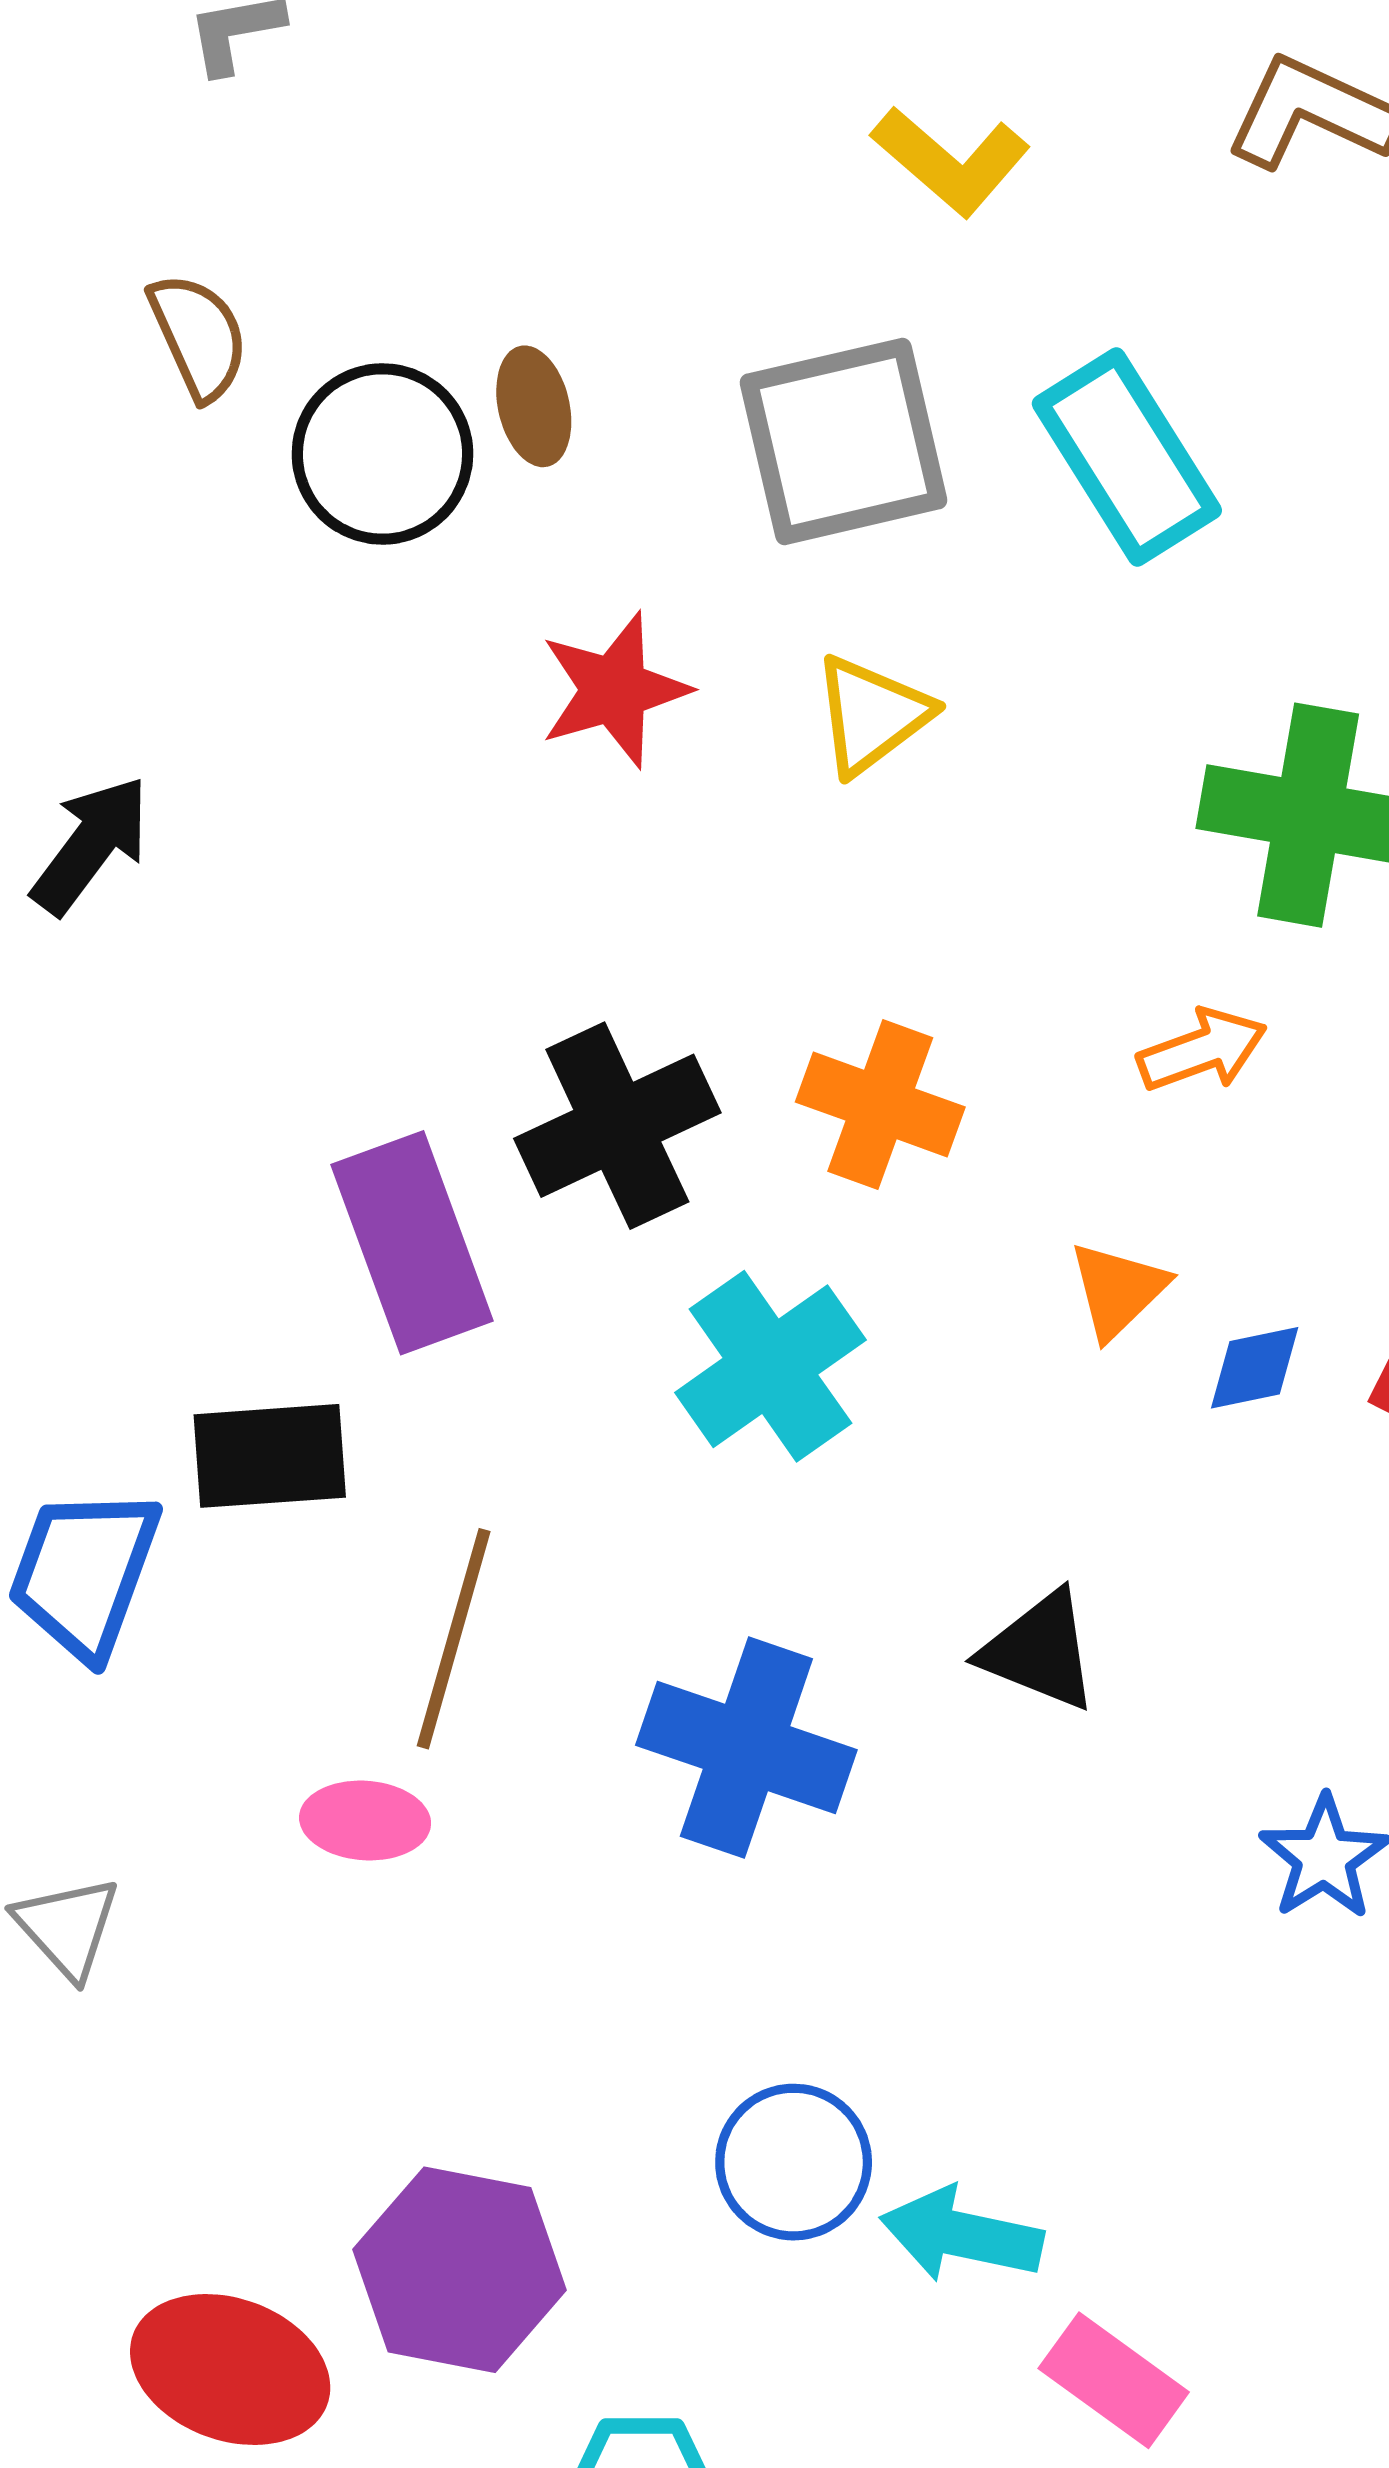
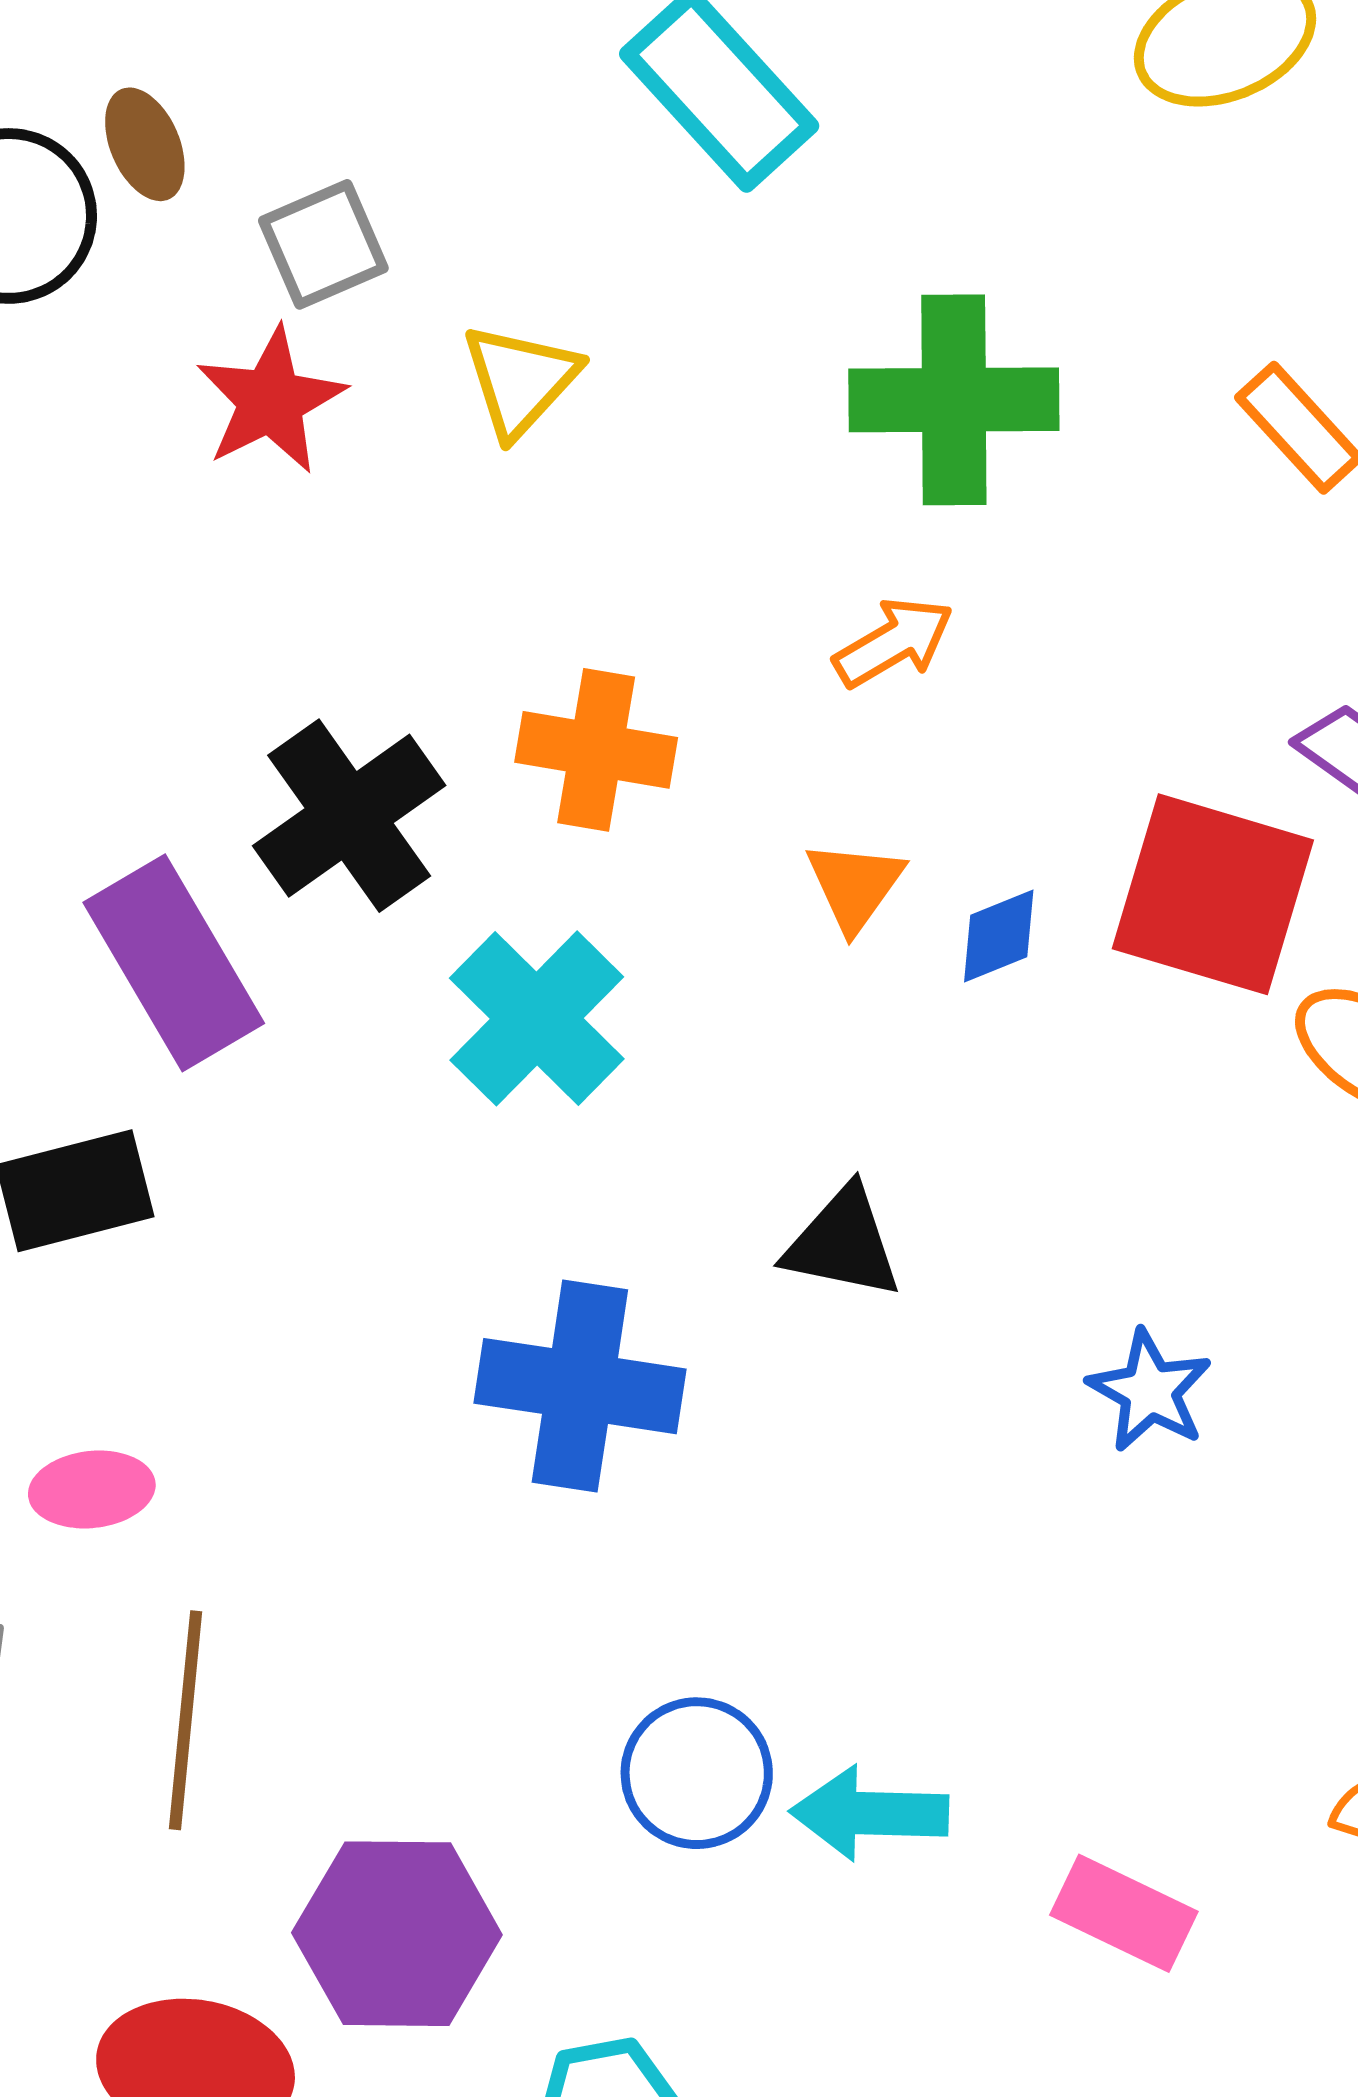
gray square: (843, 441) -> (323, 244), moved, size x0.6
brown line: (454, 1639) -> (186, 1720), moved
pink ellipse: (365, 1821) -> (92, 1489), moved
pink rectangle: (1114, 2380) -> (1124, 1913), moved

